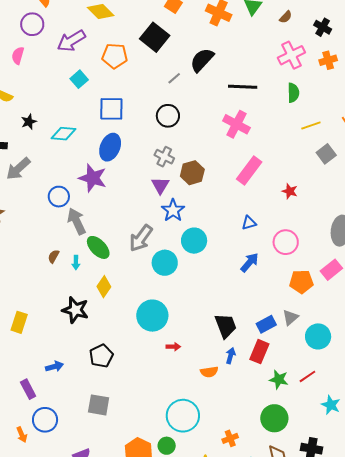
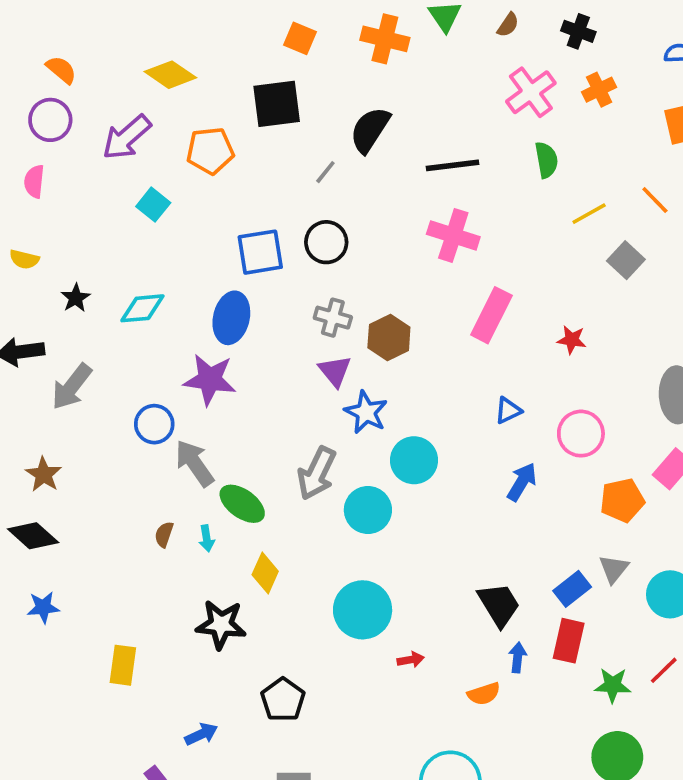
black square: (155, 37) -> (277, 104), turned -36
blue square: (111, 109) -> (260, 252), moved

